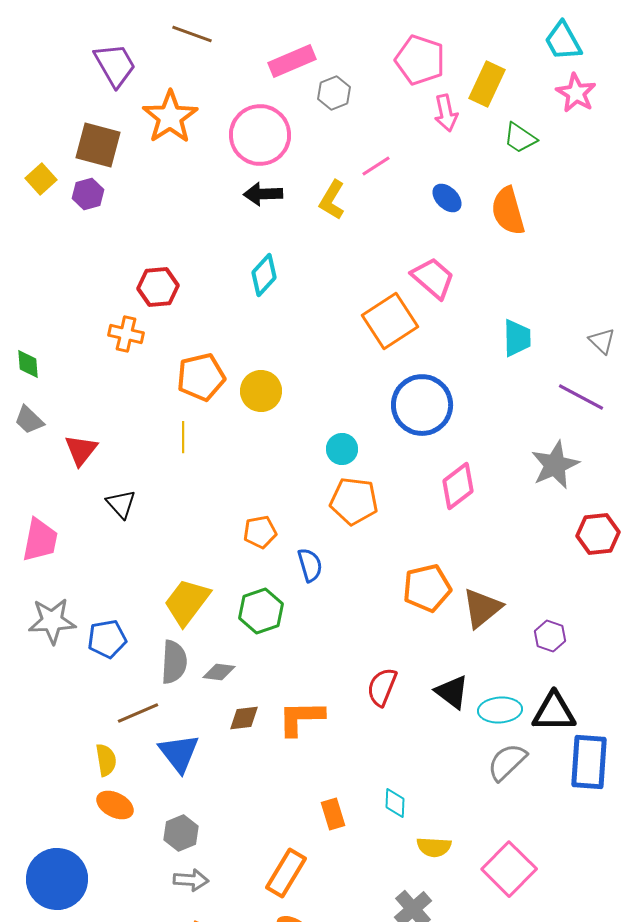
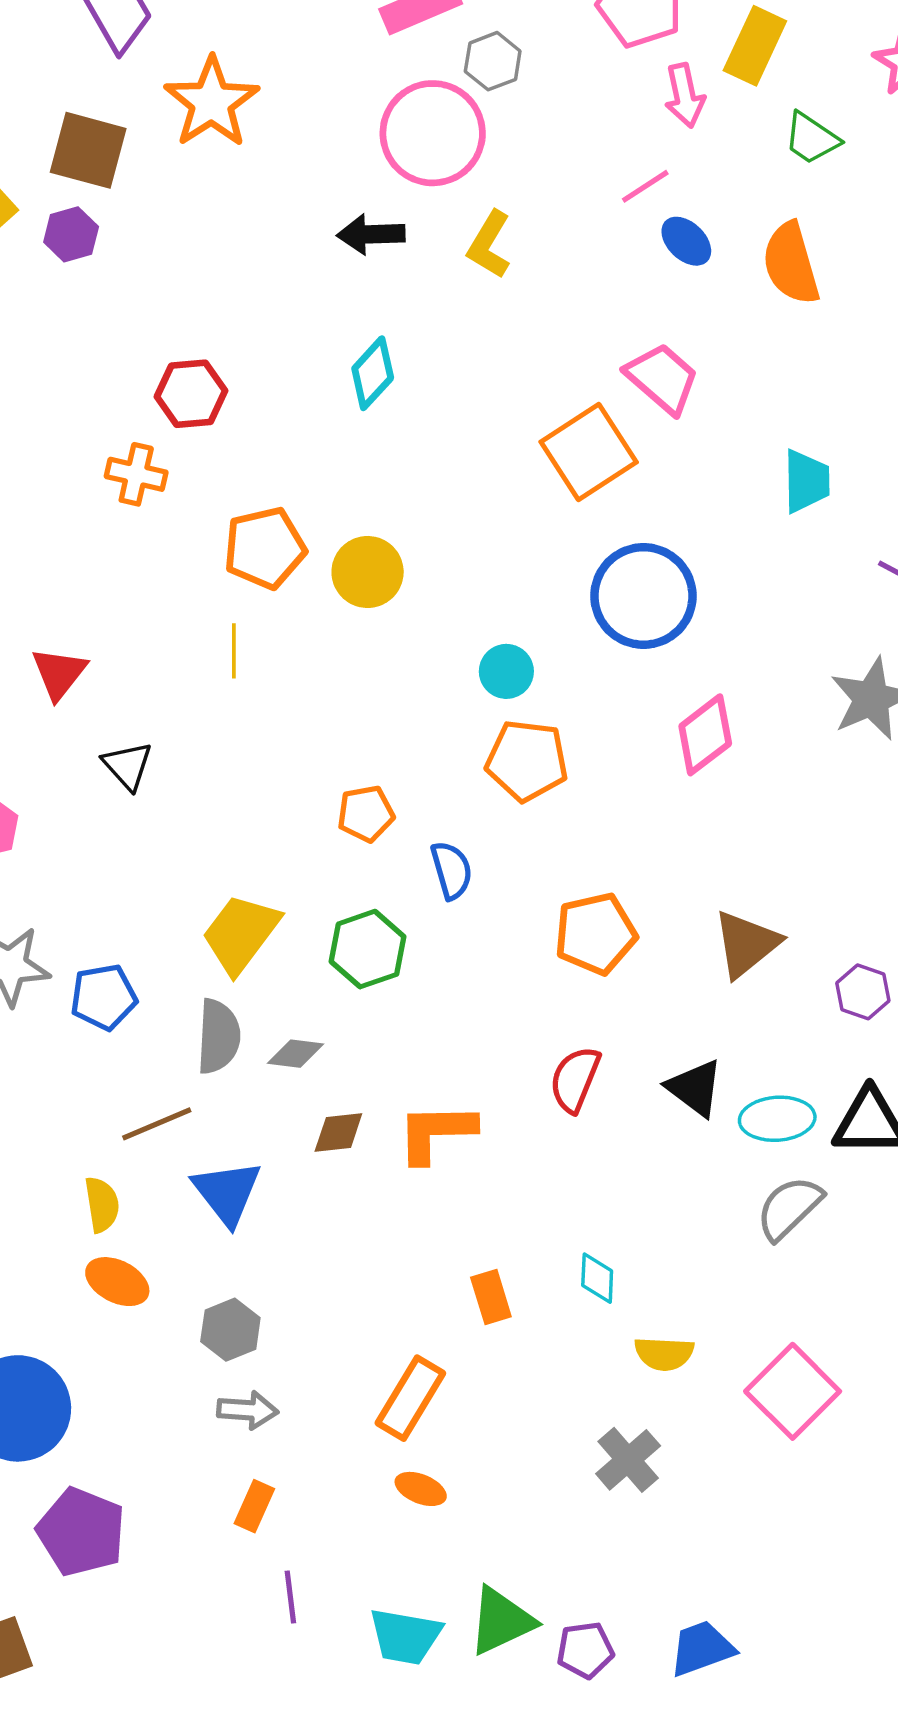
pink circle: (260, 135) -> (433, 133), moved
pink line: (376, 166) -> (645, 186), moved
orange pentagon: (427, 588) -> (595, 934), moved

